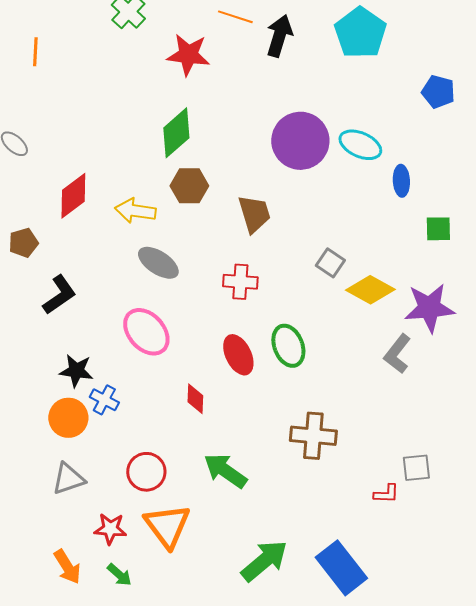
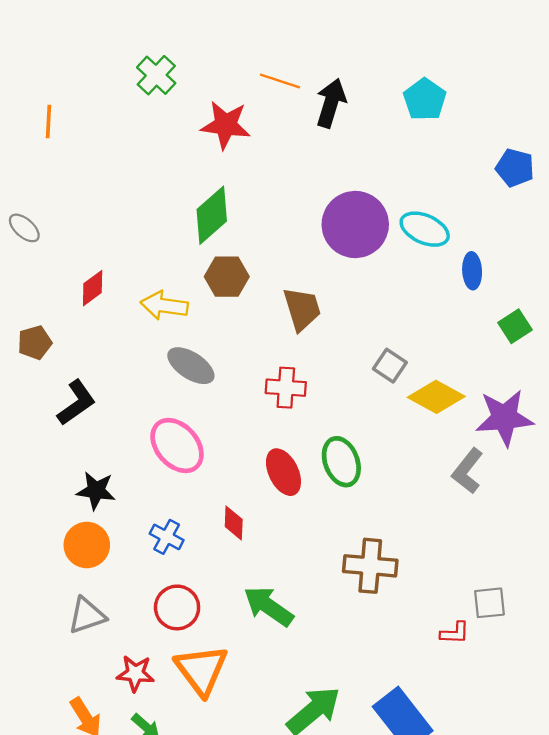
cyan pentagon: (360, 33) -> (425, 100), size x0.7
red diamond: (73, 196) -> (93, 288), size x0.7
green square: (438, 229) -> (515, 326), turned -32
blue cross: (104, 400) -> (167, 537), moved

